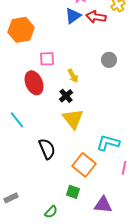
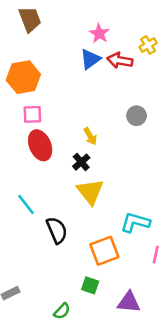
pink square: (47, 59) -> (32, 114), moved
cyan line: (17, 120) -> (26, 204), moved
orange square: (84, 165) -> (104, 251), turned 30

